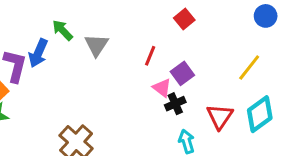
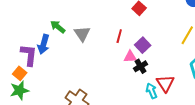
pink triangle: (162, 88) -> (130, 57), turned -32
red triangle: (220, 116) -> (165, 83), moved

